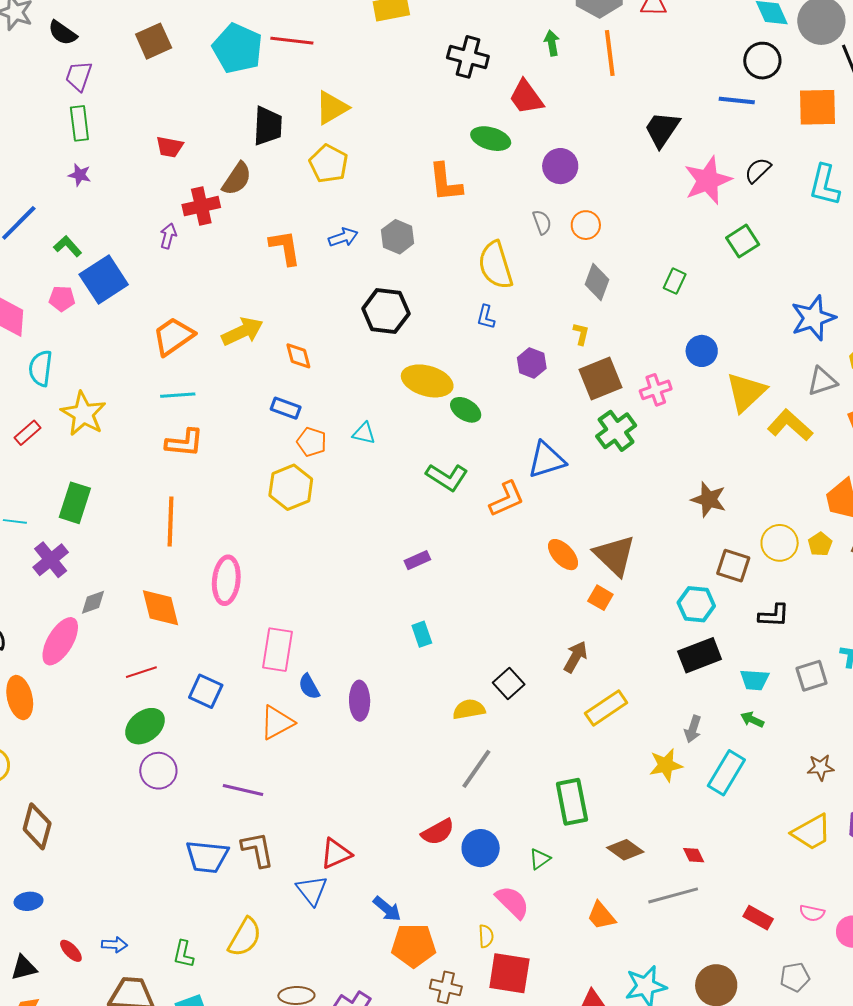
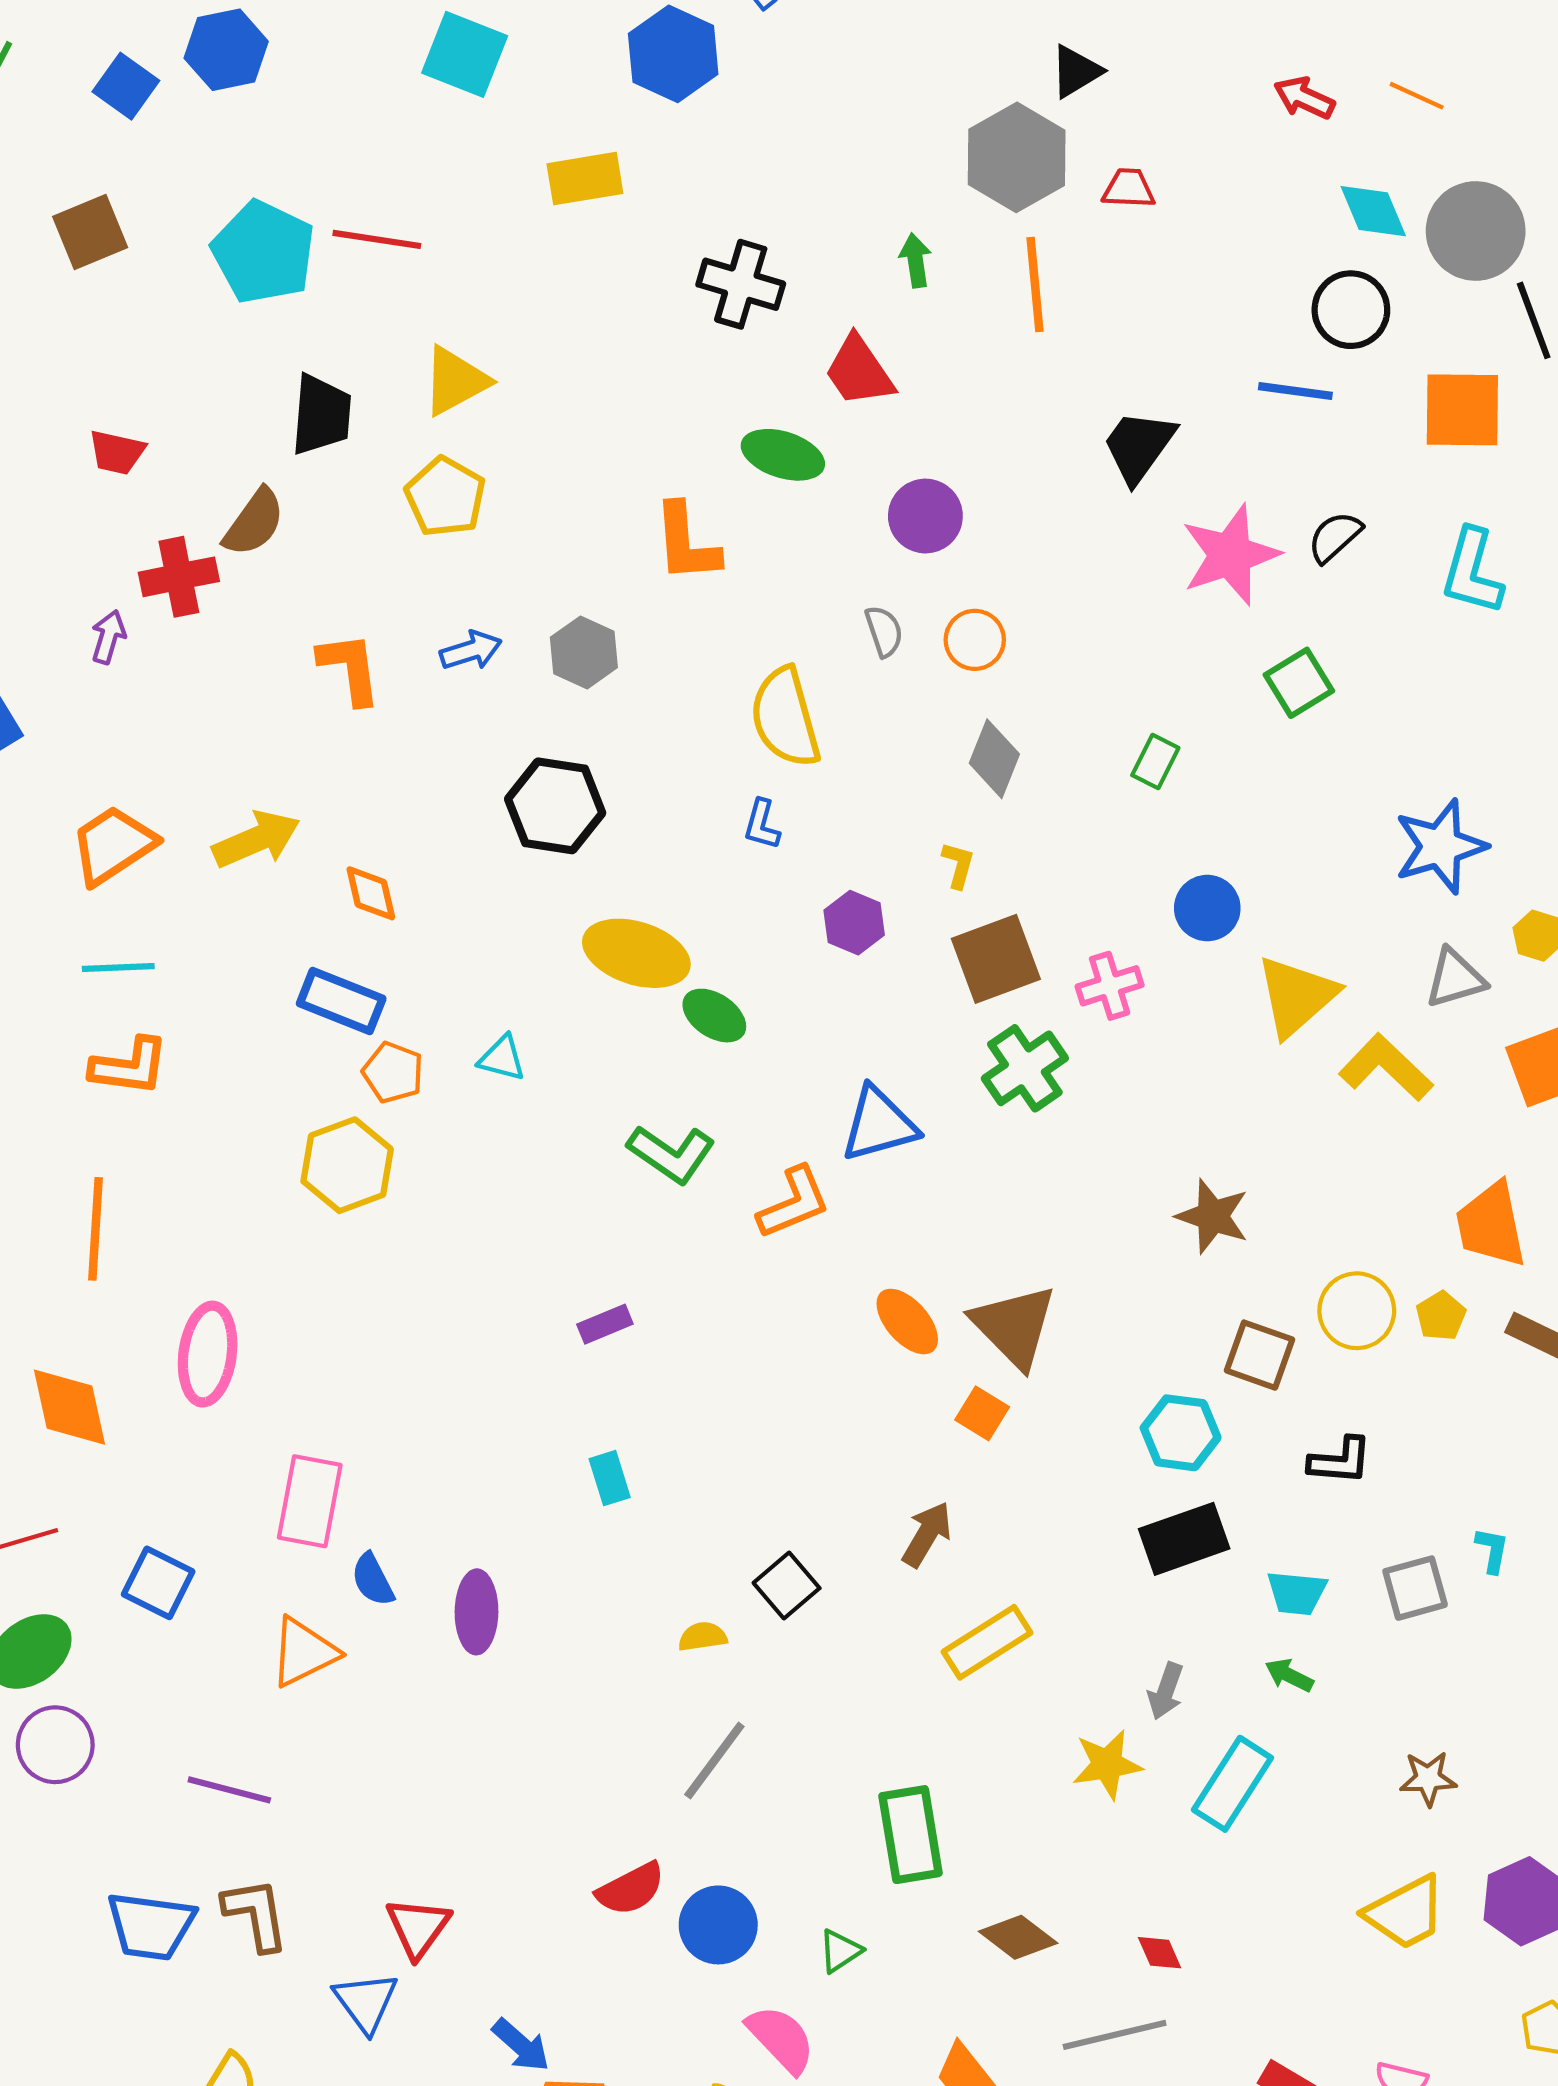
blue rectangle: (286, 408) -> (341, 1001), size x1.4
yellow semicircle: (469, 709) -> (703, 1637), size x0.7
red triangle: (336, 854) -> (418, 1927), turned -32

